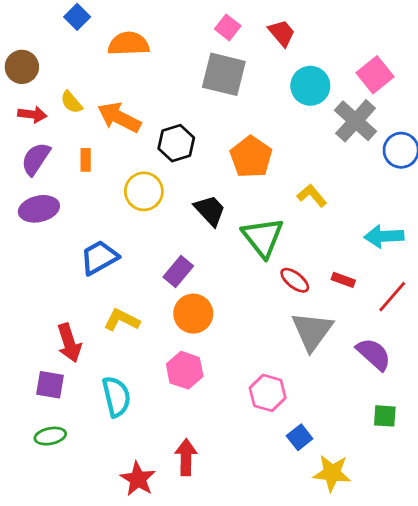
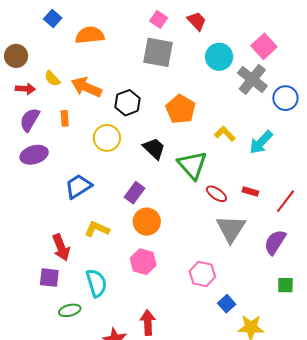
cyan arrow: (384, 236) -> (261, 142), moved, turned -40
purple semicircle: (374, 354) -> (275, 242), turned -96
green ellipse: (50, 436) -> (70, 310), moved

